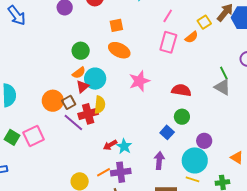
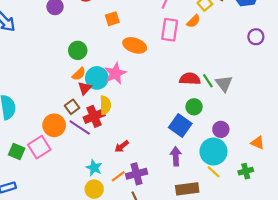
orange ellipse: (119, 50) -> (135, 45), moved
green line: (224, 73) -> (208, 81), moved
pink star: (139, 81) -> (115, 73), moved
gray triangle: (222, 87) -> (224, 84), moved, turned 30
orange circle: (53, 101) -> (54, 125), moved
blue square: (167, 132) -> (180, 125), size x1.5
cyan star: (124, 146) -> (94, 168), moved
yellow line: (193, 179) -> (214, 172), turned 32

